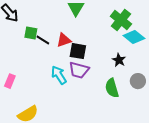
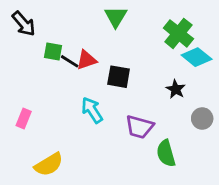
red triangle: (64, 40) -> (86, 60), moved
purple trapezoid: (79, 70) -> (139, 127), moved
green semicircle: (112, 88) -> (166, 153), moved

